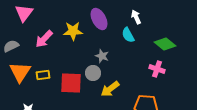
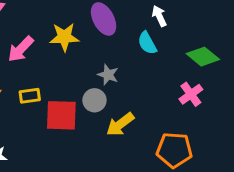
pink cross: (157, 69) -> (191, 94), turned 35
yellow rectangle: (43, 75) -> (30, 96), moved

